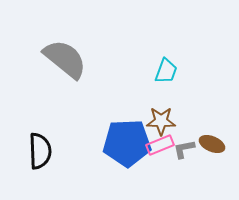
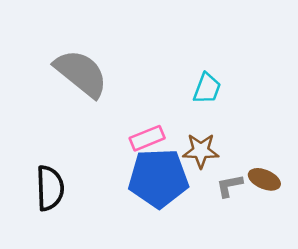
pink rectangle: (160, 145) -> (147, 138), moved

